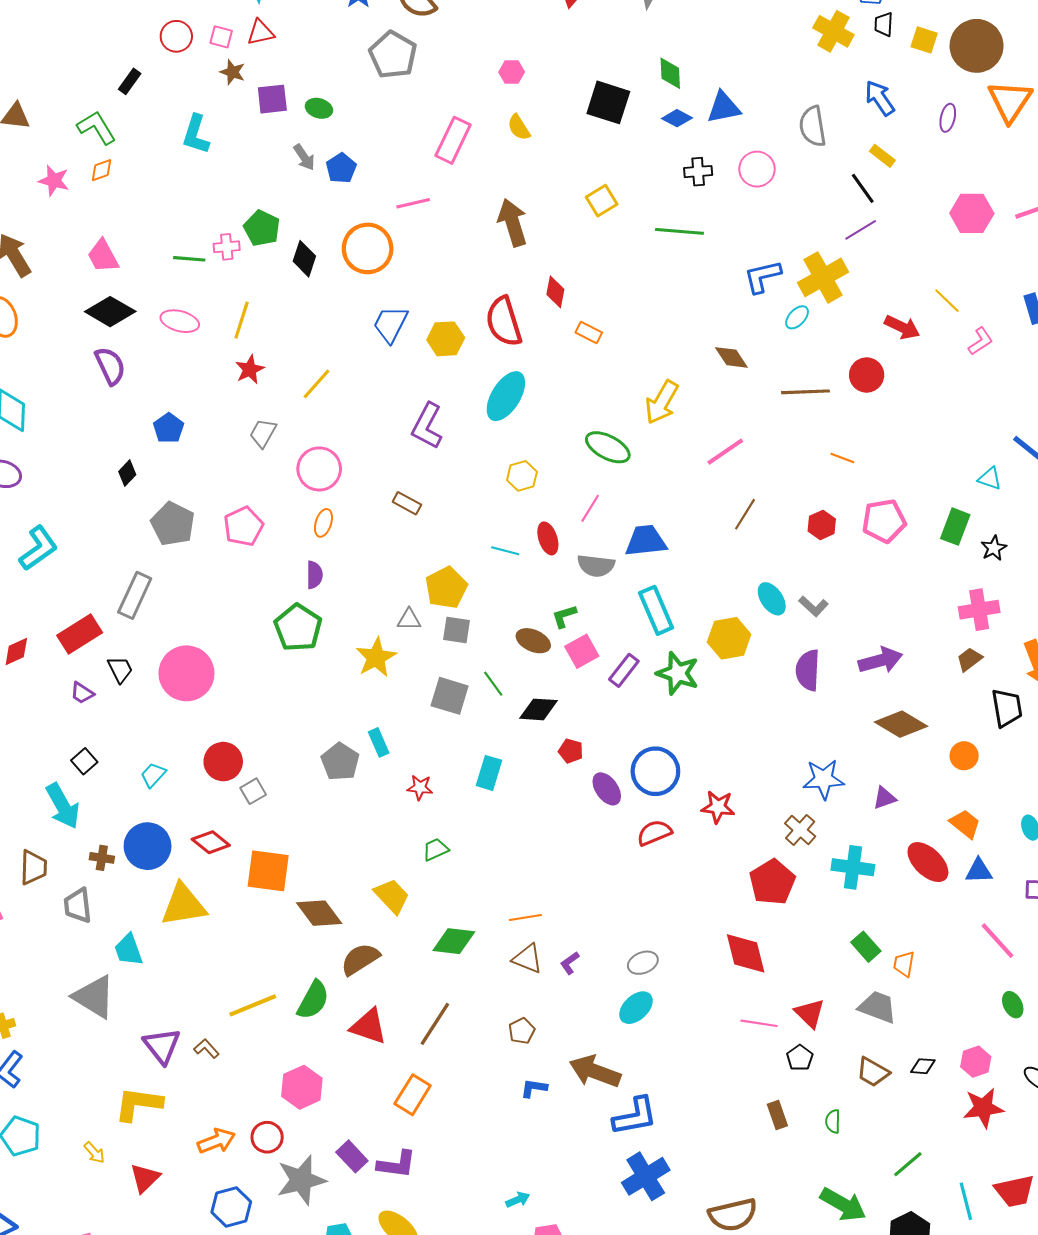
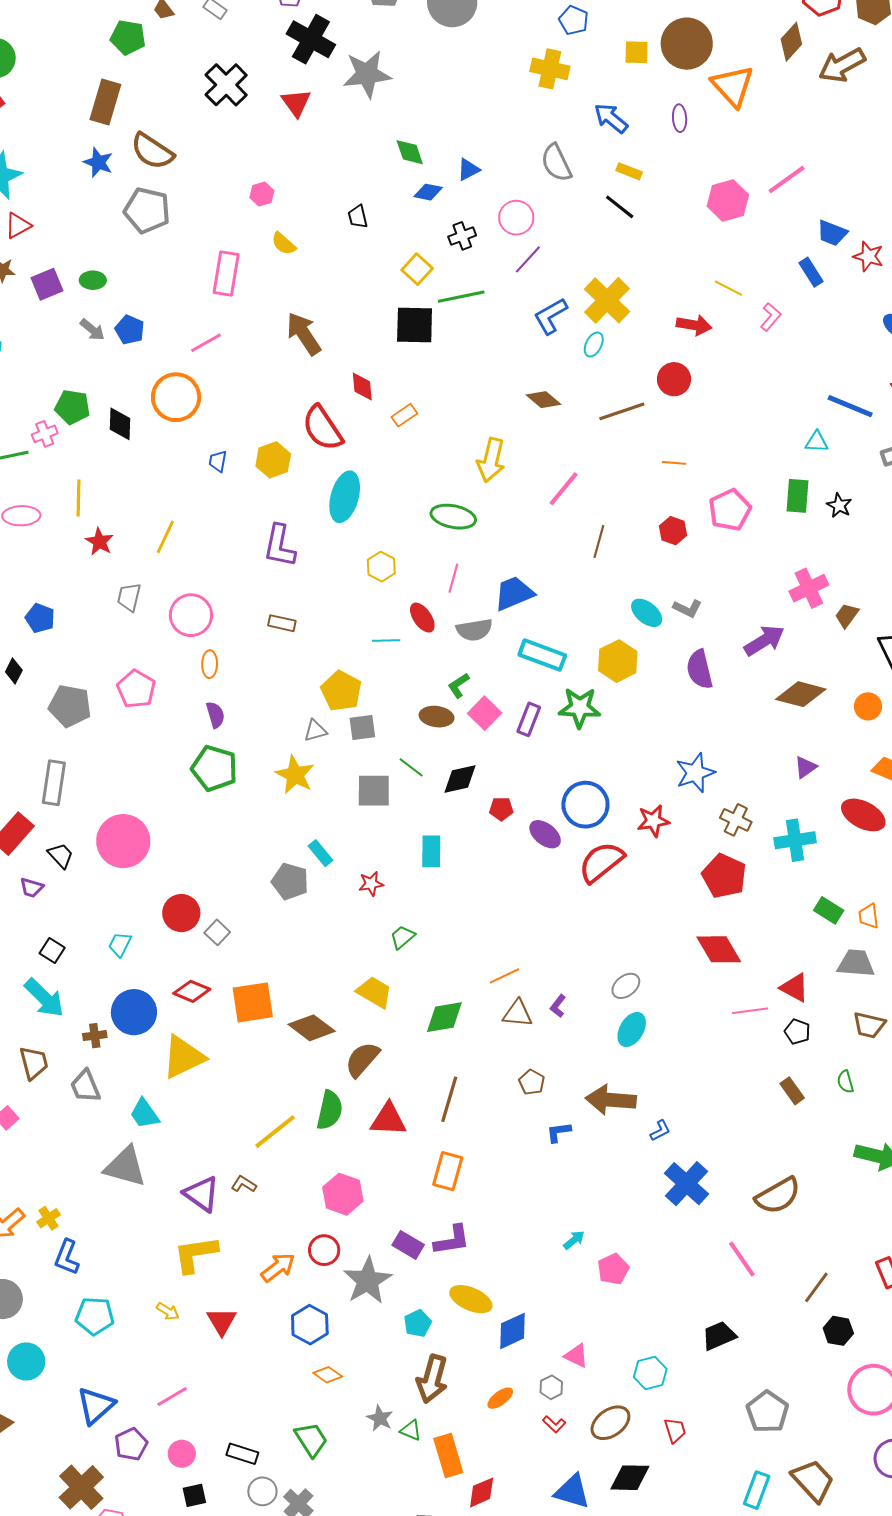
black trapezoid: (884, 24) -> (358, 217), moved
black square: (608, 102) -> (415, 325), moved
blue triangle: (724, 108) -> (468, 170), size x0.7
yellow square: (602, 201) -> (417, 269), moved
purple line: (861, 230) -> (528, 259), moved
blue trapezoid: (390, 324) -> (218, 461), size x0.6
orange rectangle: (589, 333) -> (404, 415), turned -45
cyan rectangle: (656, 610) -> (542, 655), turned -30
pink cross: (979, 610) -> (809, 588), moved
blue star: (824, 779) -> (695, 773), moved
red semicircle: (654, 833) -> (601, 862), size x1.4
blue L-shape: (635, 1116) -> (660, 1131), size x0.5

